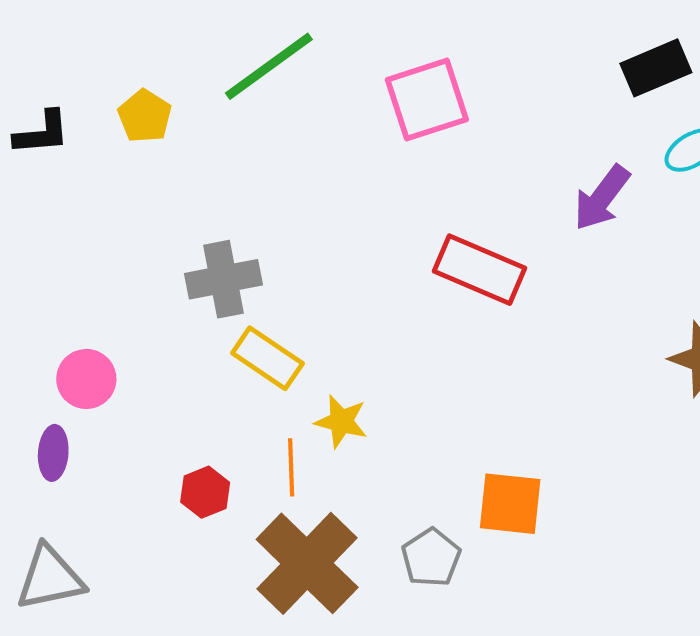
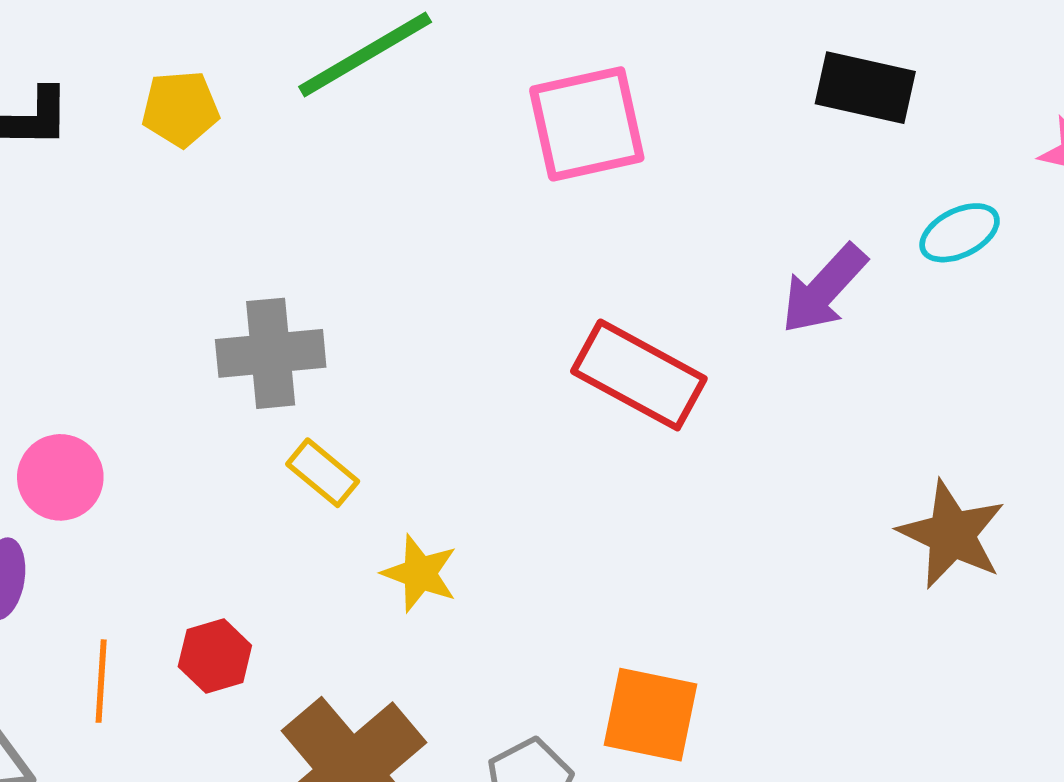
black rectangle: (656, 68) -> (865, 88), moved, turned 30
yellow pentagon: (145, 116) -> (180, 109), turned 30
yellow rectangle: (267, 358) -> (323, 473), size x0.7
orange line: (291, 467) -> (101, 681), moved

